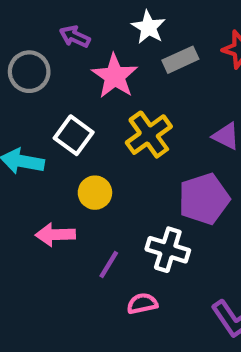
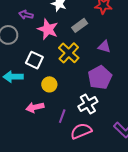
gray rectangle: (180, 60) -> (80, 25), moved
white cross: (168, 250) -> (88, 104), turned -36
pink semicircle: (142, 304) -> (81, 131), size x1.5

